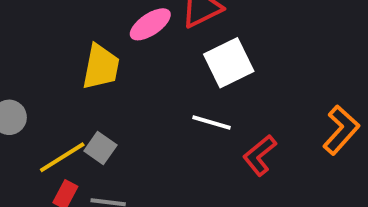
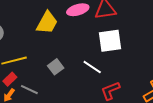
gray square: (100, 148) -> (56, 67), moved

